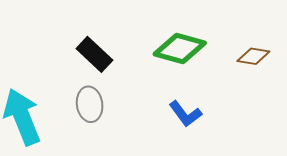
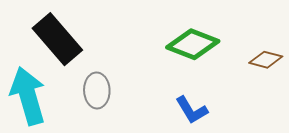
black rectangle: (94, 54) -> (57, 39), moved, size x1.4

